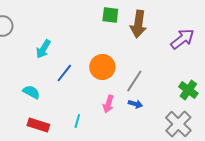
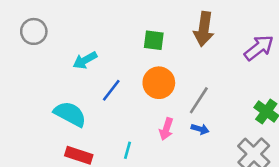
green square: (110, 15) -> (154, 40), moved
cyan arrow: (43, 49) -> (85, 60), turned 30
cyan semicircle: (31, 92) -> (70, 114), size x1.5

